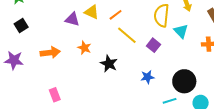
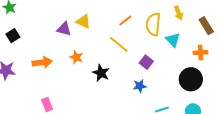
orange line: (116, 15) -> (125, 21), moved
purple square: (154, 45) -> (146, 62), moved
black circle: (184, 81) -> (191, 79), moved

